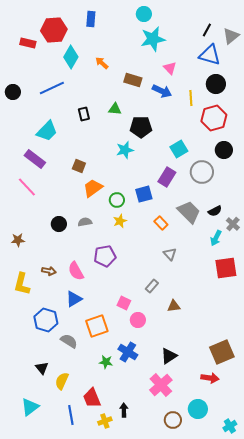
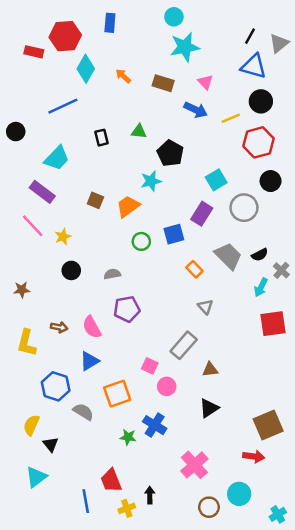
brown rectangle: (133, 80) -> (163, 83), moved
black circle: (13, 92) -> (16, 132), moved
yellow line: (191, 98) -> (231, 118), turned 70
black pentagon: (141, 127) -> (170, 153), turned 30
orange trapezoid: (93, 188) -> (128, 206), moved
yellow star: (120, 221) -> (63, 237), moved
gray semicircle: (85, 222) -> (112, 274), moved
gray rectangle: (152, 286) -> (184, 345), size x1.6
black triangle: (169, 356) -> (209, 408), moved
yellow semicircle: (62, 381) -> (31, 425), moved
cyan triangle: (30, 407) -> (36, 477), moved

